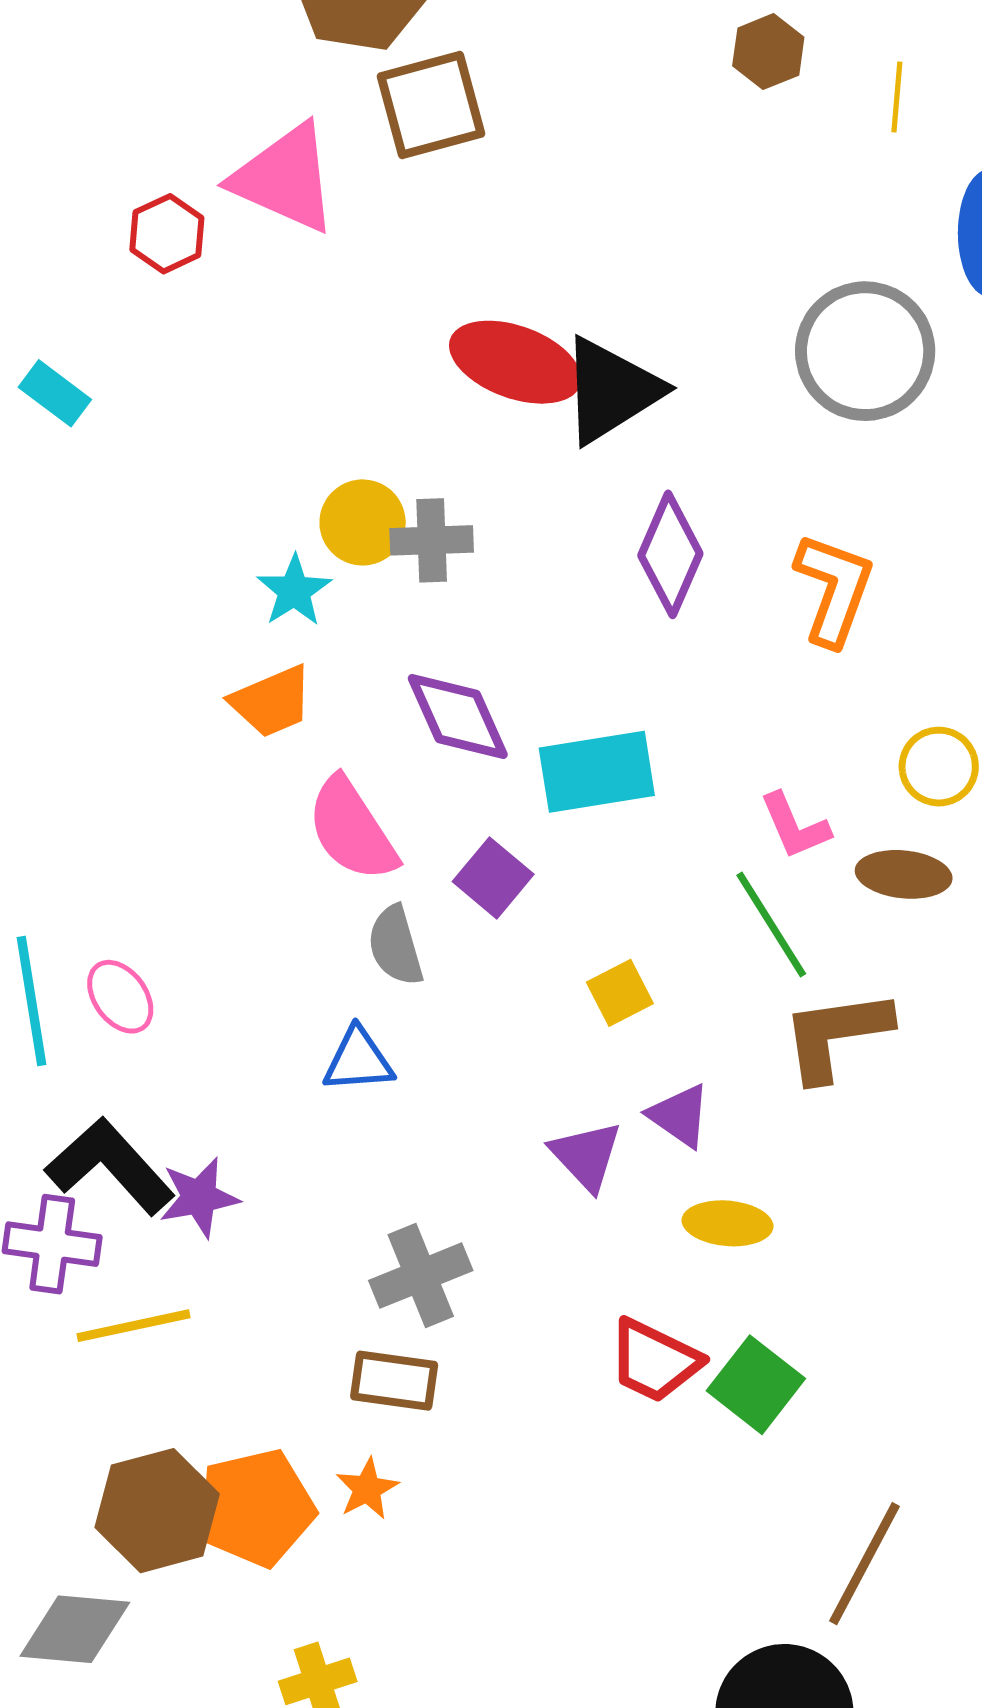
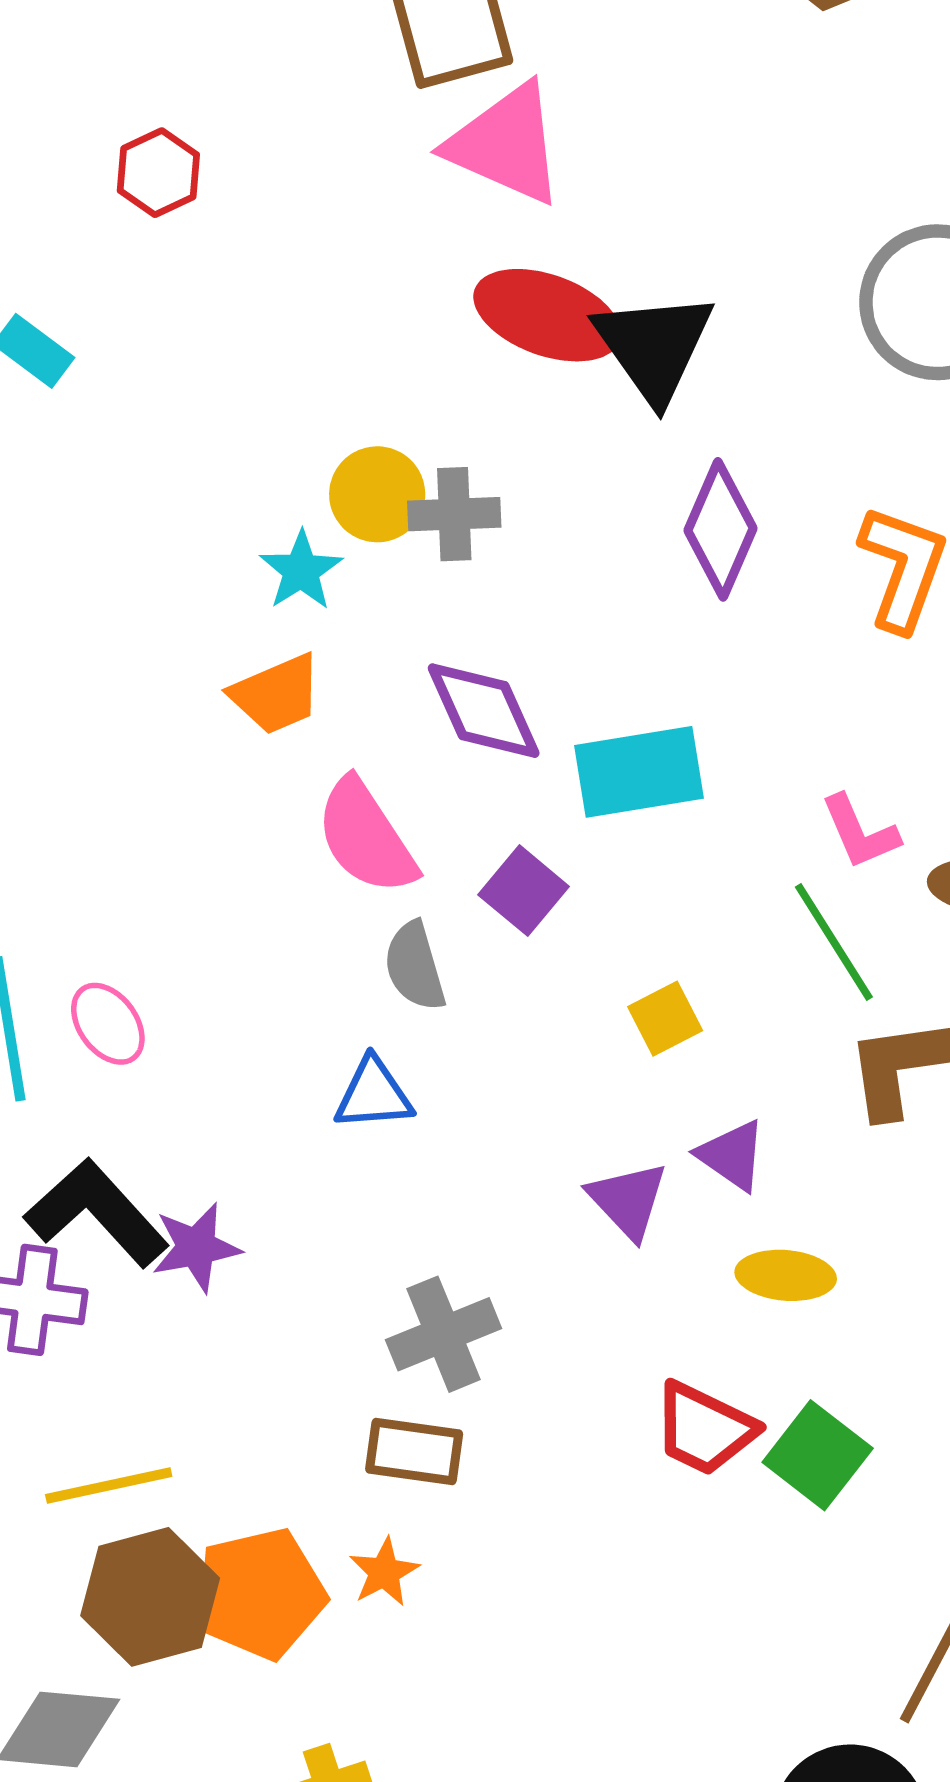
pink triangle: (285, 178) -> (506, 144), moved
black triangle: (611, 390) -> (654, 346), turned -33
yellow line: (134, 1326) -> (109, 1485), moved

